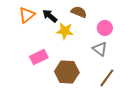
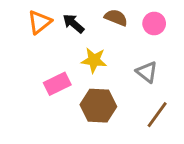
pink circle: (105, 28) -> (154, 23), moved
yellow star: (65, 31) -> (94, 60), moved

